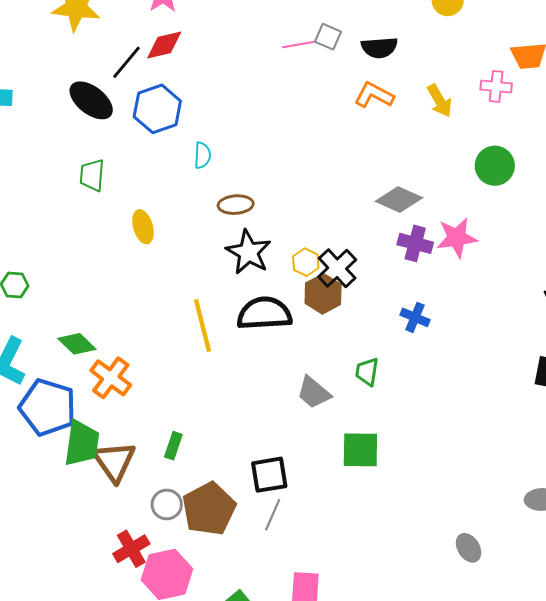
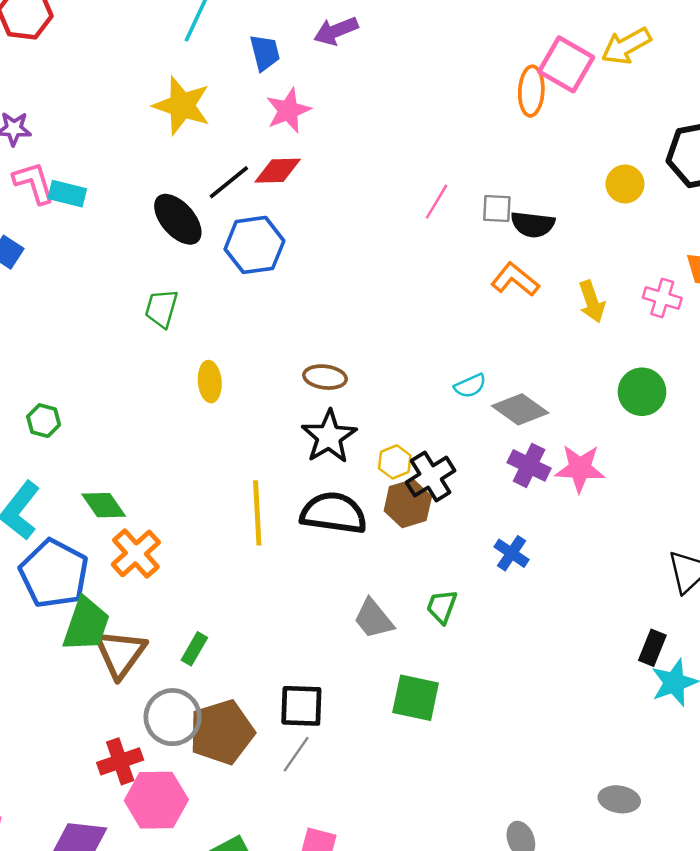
gray square: (328, 37) -> (497, 209), moved, turned -32
pink line: (298, 45) -> (437, 202), turned -60
cyan semicircle: (202, 155) -> (470, 386), moved, turned 52
gray circle: (167, 504) -> (173, 717), size x1.5

